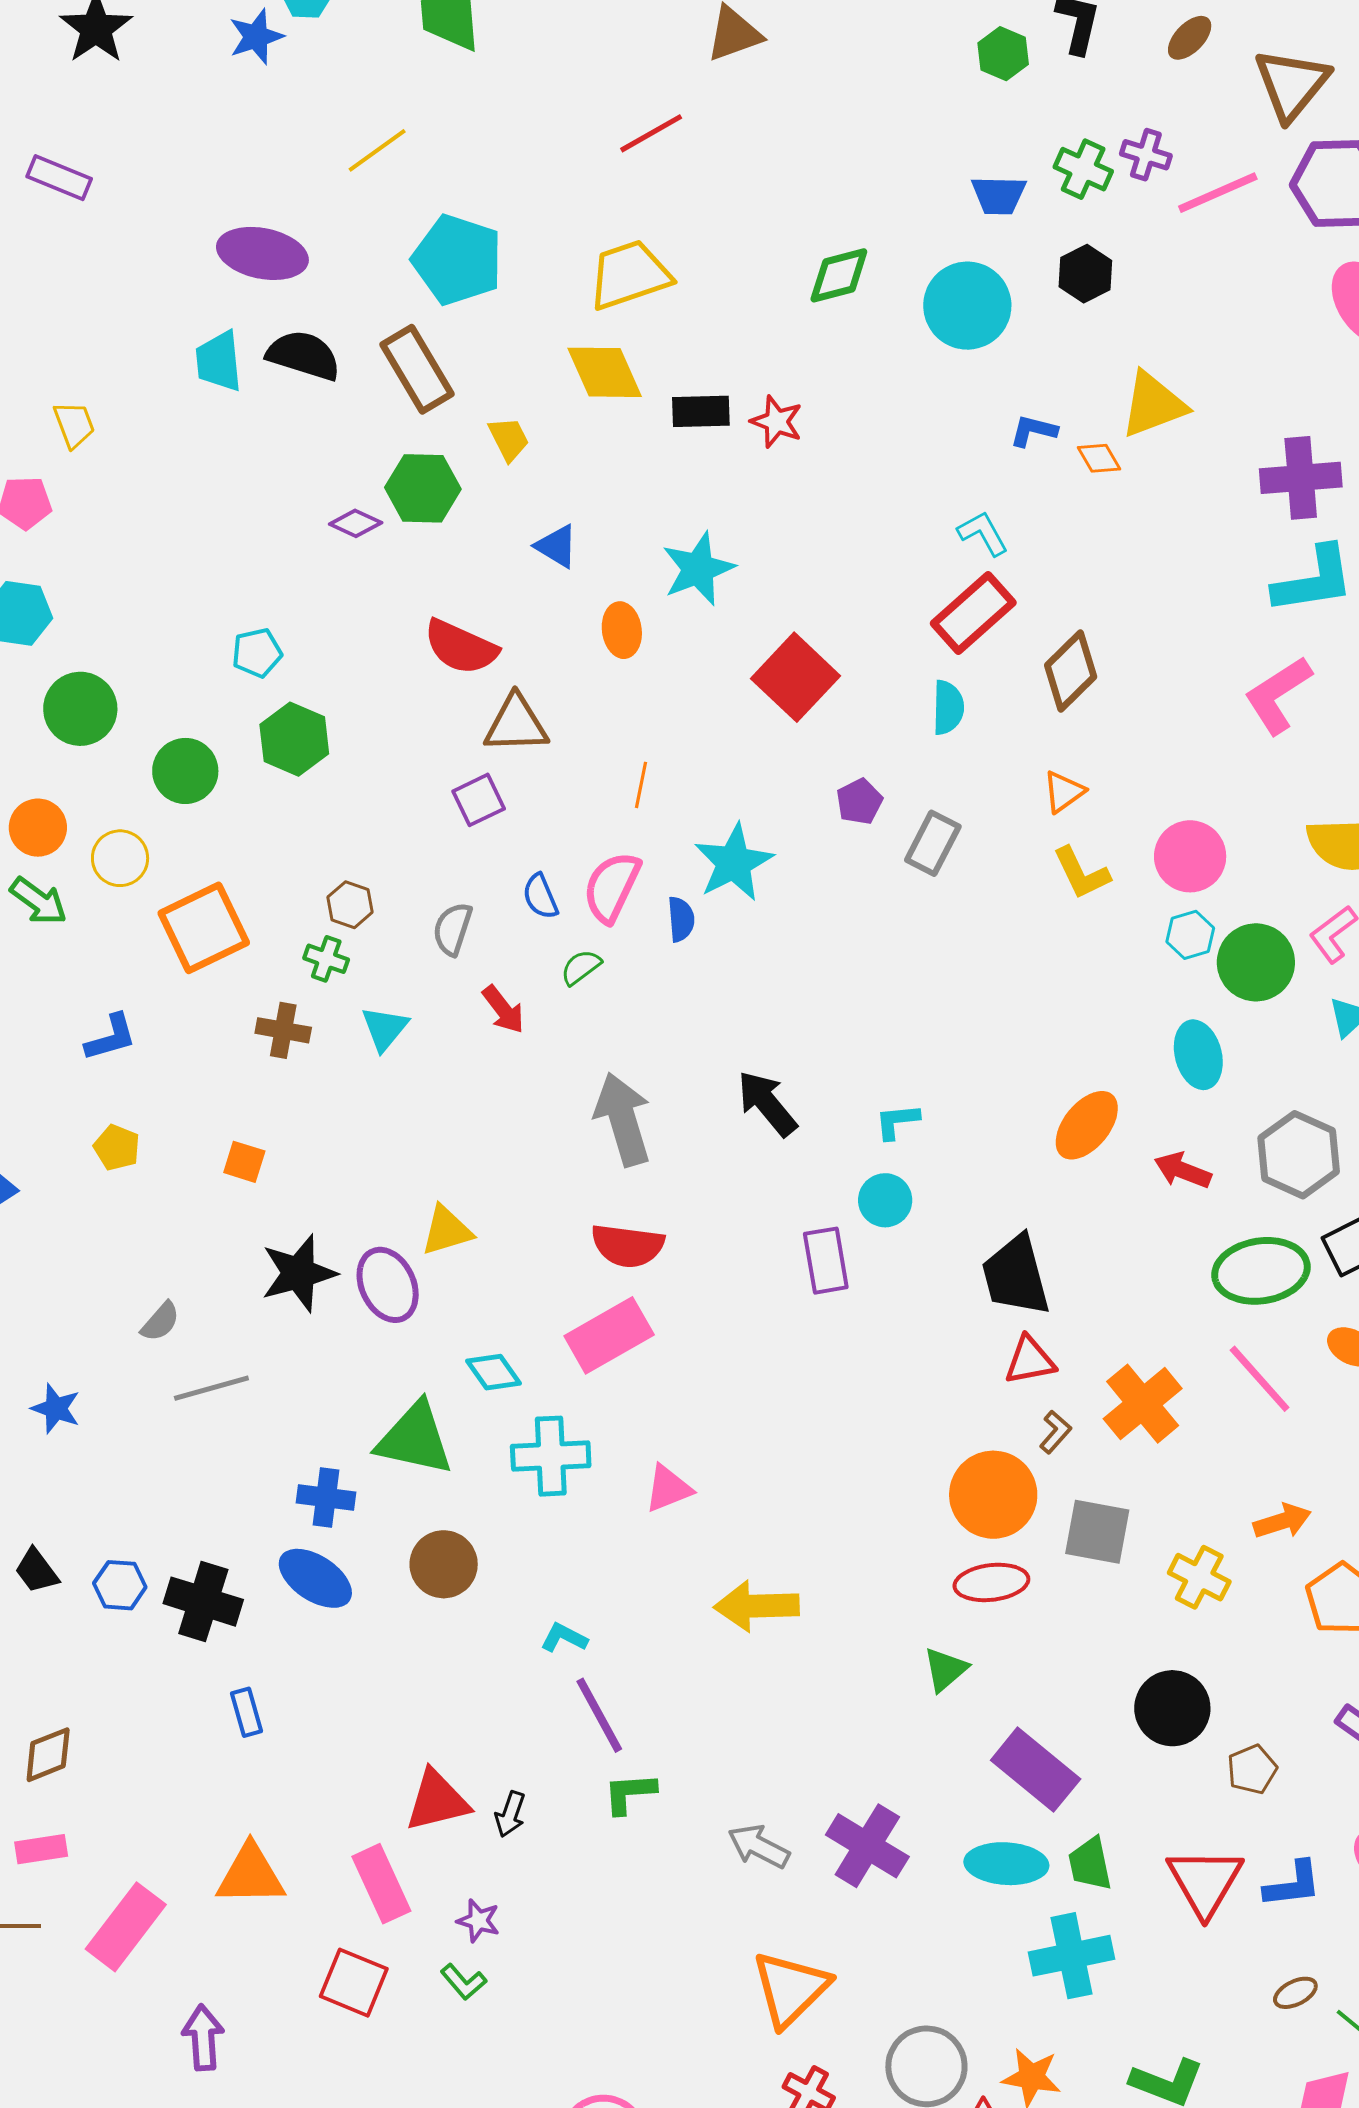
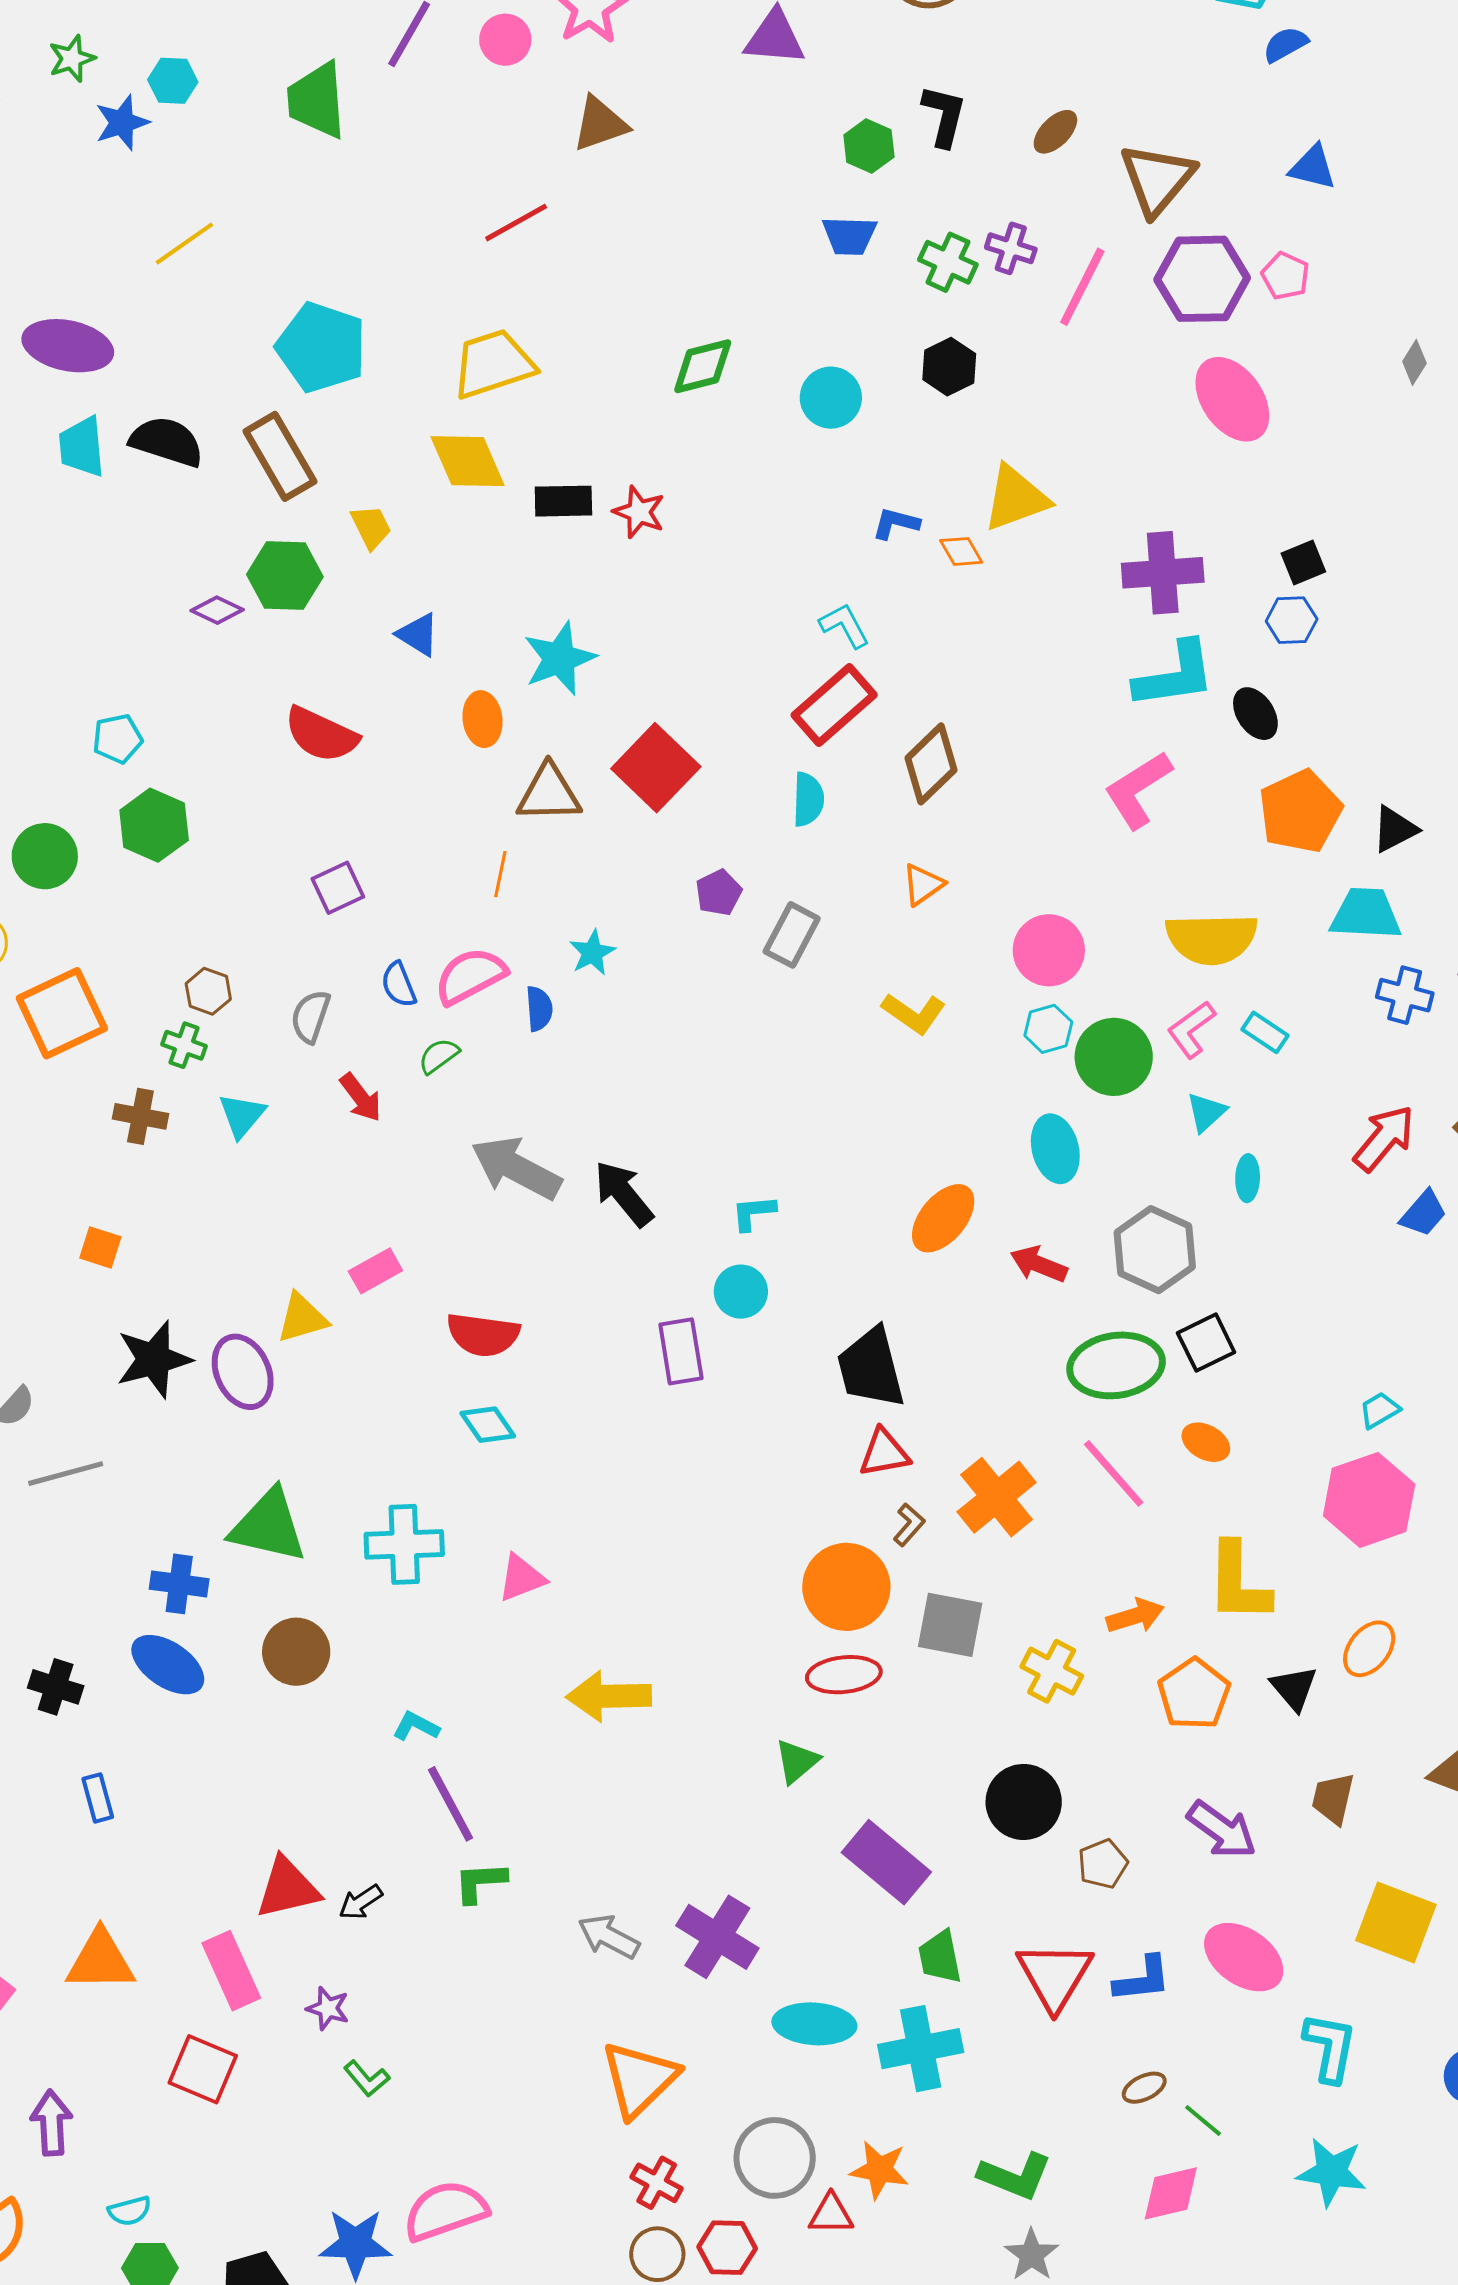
yellow line: (377, 150) -> (184, 244), moved
pink line: (1218, 193) -> (1082, 287), turned -40
blue trapezoid: (999, 195) -> (849, 236), moved
purple ellipse: (262, 253) -> (68, 346), moved
cyan circle: (967, 306) -> (831, 398), size x0.7
brown triangle: (516, 724) -> (549, 793), moved
cyan star: (734, 863) -> (592, 953), size x0.6
yellow L-shape: (1081, 873) -> (914, 1013), moved, turned -30
pink semicircle: (612, 887) -> (470, 976), turned 36
gray arrow: (623, 1119) -> (516, 1168), moved, turned -46
pink rectangle: (609, 1335) -> (375, 1271), moved, size x0.6
cyan diamond: (494, 1372) -> (488, 1425), moved
black cross: (203, 1602) -> (56, 1687), size x0.7
black arrow: (510, 1814) -> (361, 1902), turned 36
cyan ellipse: (1006, 1864) -> (814, 2024), moved
green L-shape: (463, 1982) -> (367, 2079), moved

